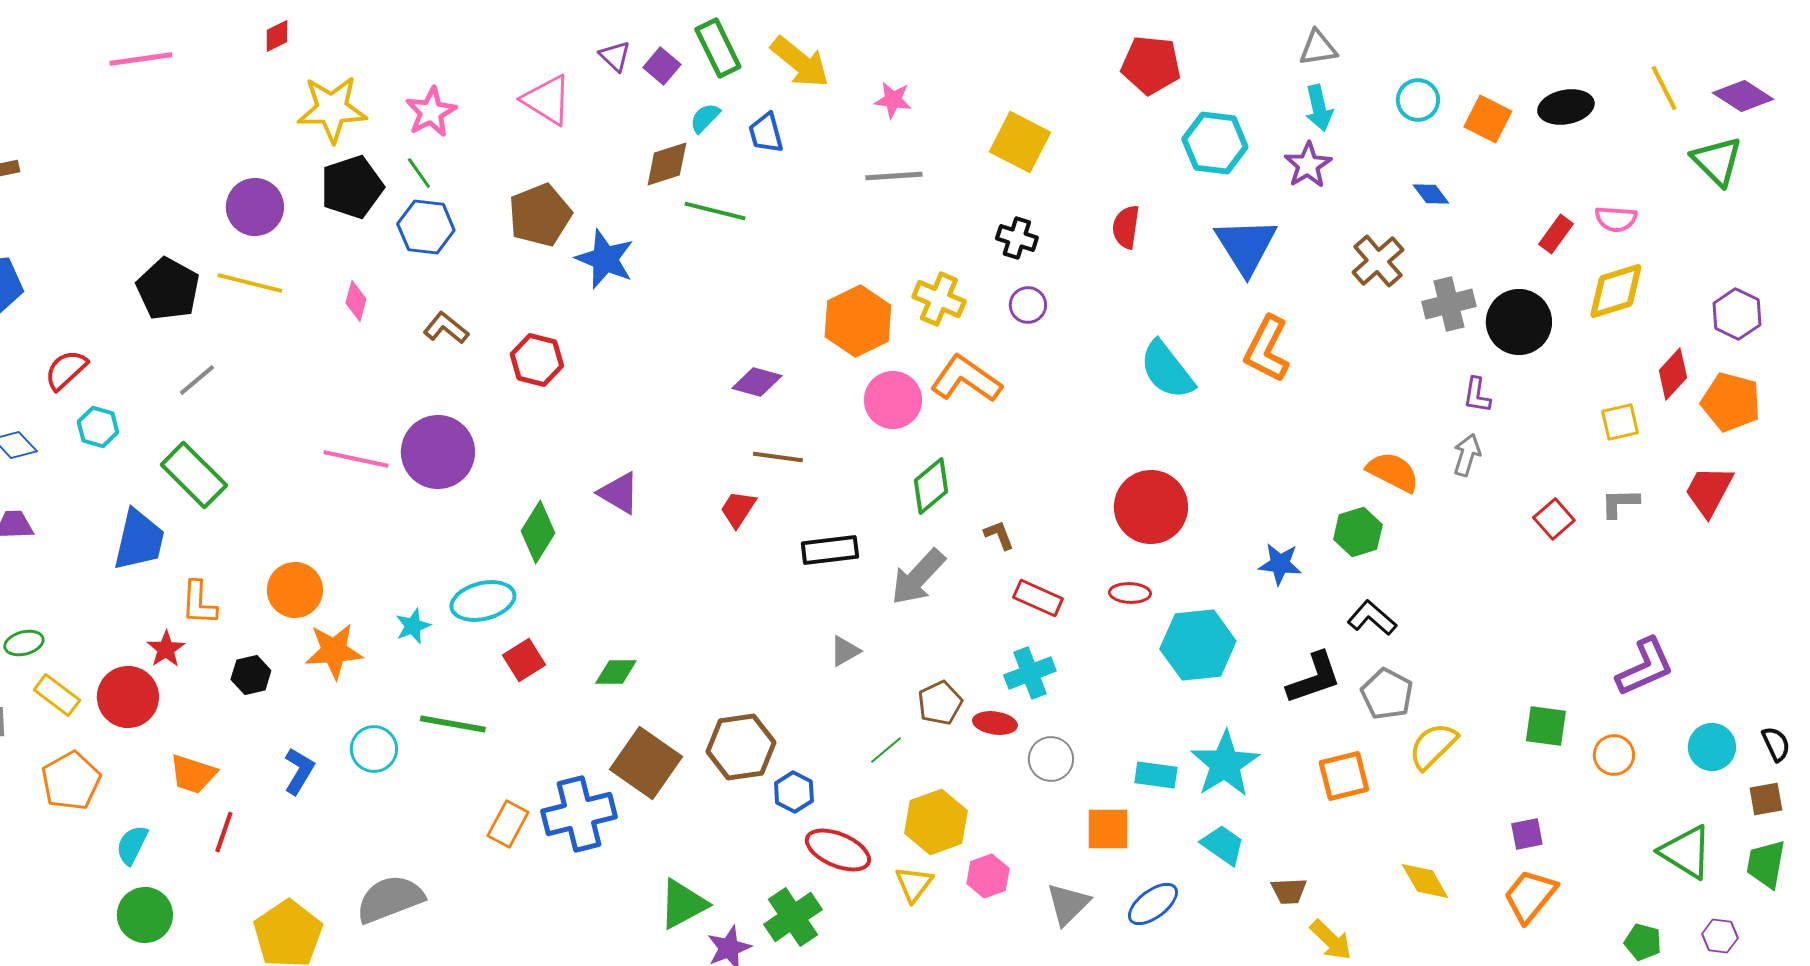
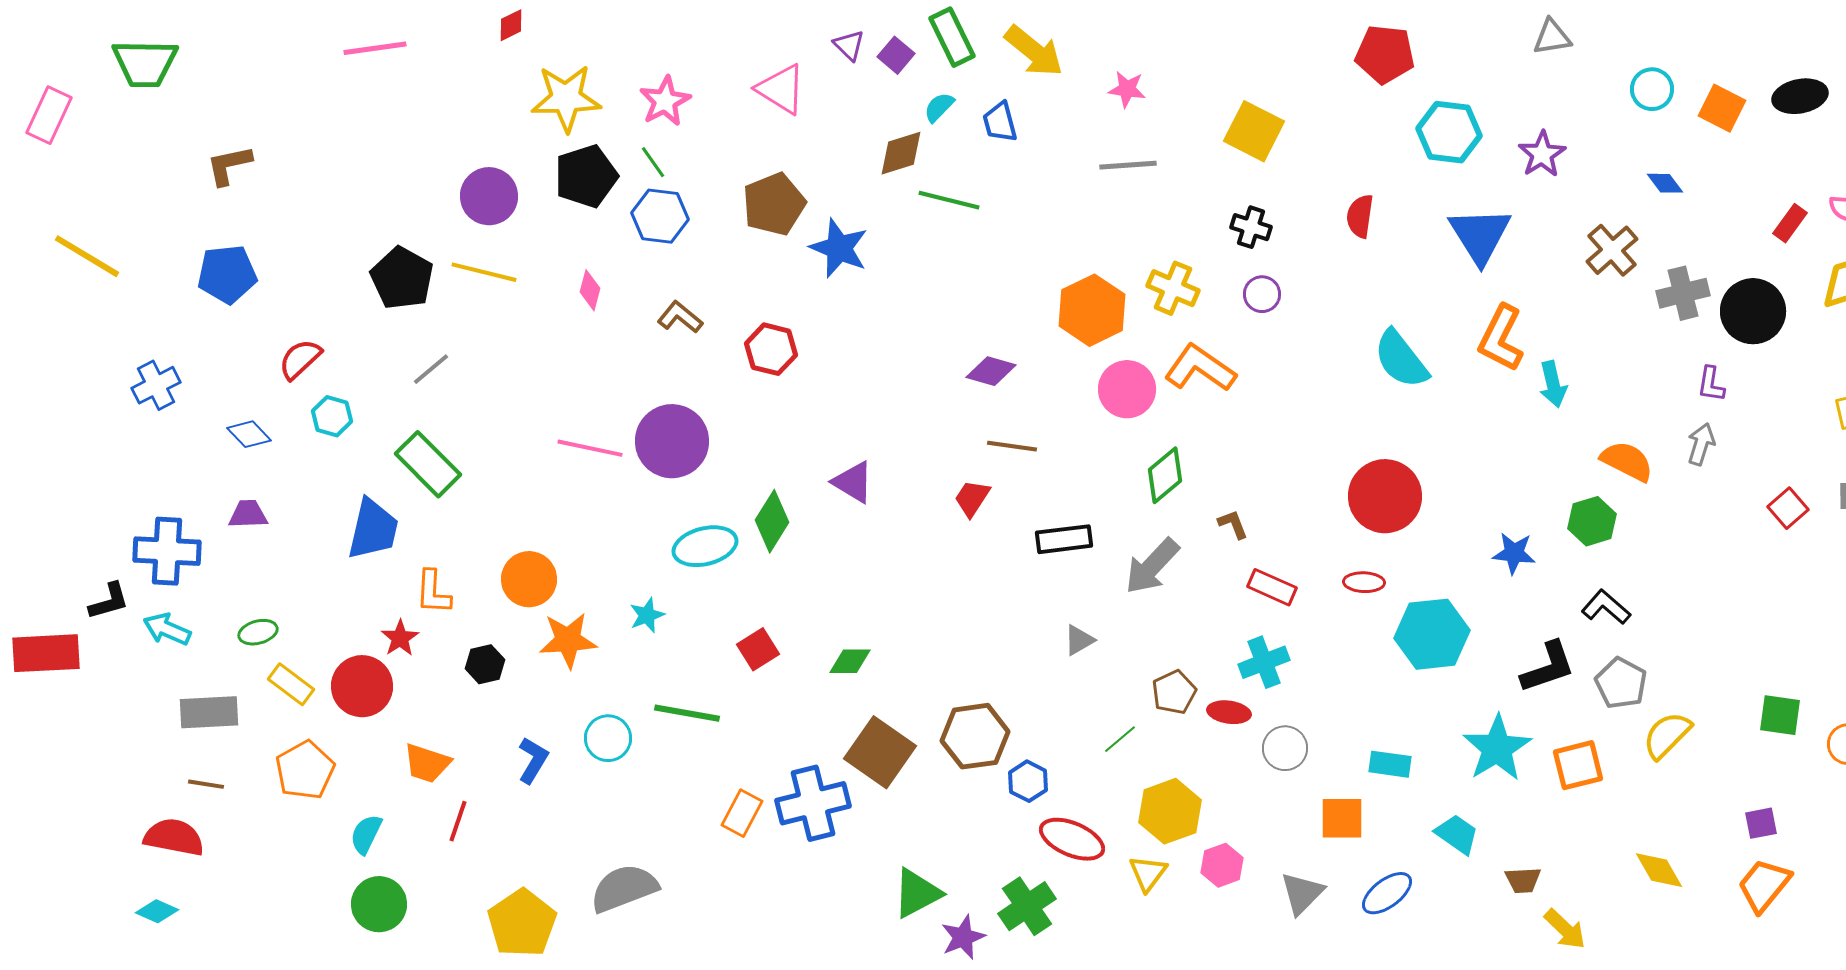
cyan arrow: (1319, 108) -> (1553, 384), moved
cyan ellipse: (483, 601) -> (705, 546), moved
cyan star: (1225, 764) -> (1497, 748), moved

